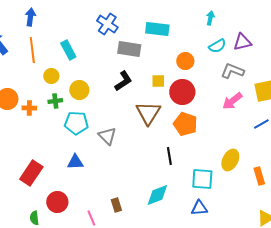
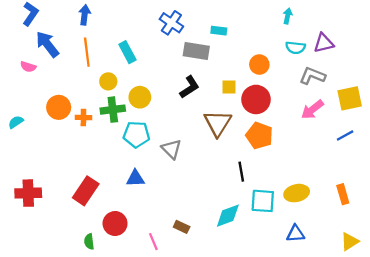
cyan rectangle: (157, 29) -> (219, 31), moved, size x0.6
cyan semicircle: (217, 46) -> (295, 48), turned 36
green cross: (55, 101) -> (113, 110), size x1.5
yellow ellipse: (230, 160) -> (297, 193), moved, turned 50
cyan square: (202, 179) -> (263, 201), moved
brown rectangle: (116, 205) -> (182, 227), turned -48
blue triangle: (199, 208) -> (295, 234), moved

